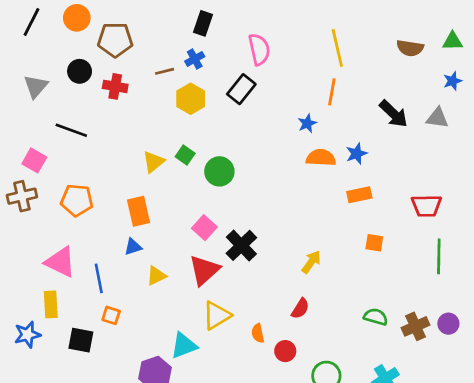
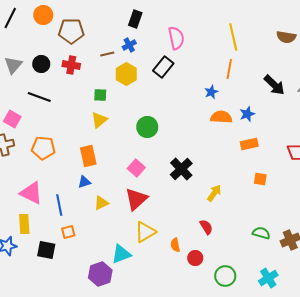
black circle: (80, 71) -> (41, 64), moved
green square: (185, 155) -> (100, 95), moved, turned -32
black cross: (241, 245) -> (181, 169), moved
red semicircle: (300, 309) -> (206, 227), turned -63
orange square: (111, 315) -> (68, 232), turned -32

